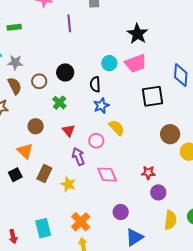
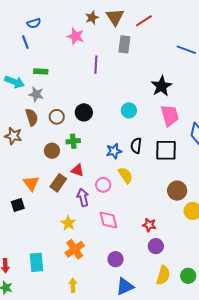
green rectangle: (14, 27) -> (41, 71), moved
pink trapezoid: (136, 63) -> (170, 115), moved, turned -95
black semicircle: (95, 84) -> (136, 146), moved
green cross: (59, 103) -> (73, 141), turned 32
brown circle: (36, 126) -> (52, 151), moved
red triangle: (69, 131) -> (78, 170), turned -40
brown rectangle: (44, 173) -> (58, 183), moved
orange cross: (81, 222) -> (75, 249), moved

